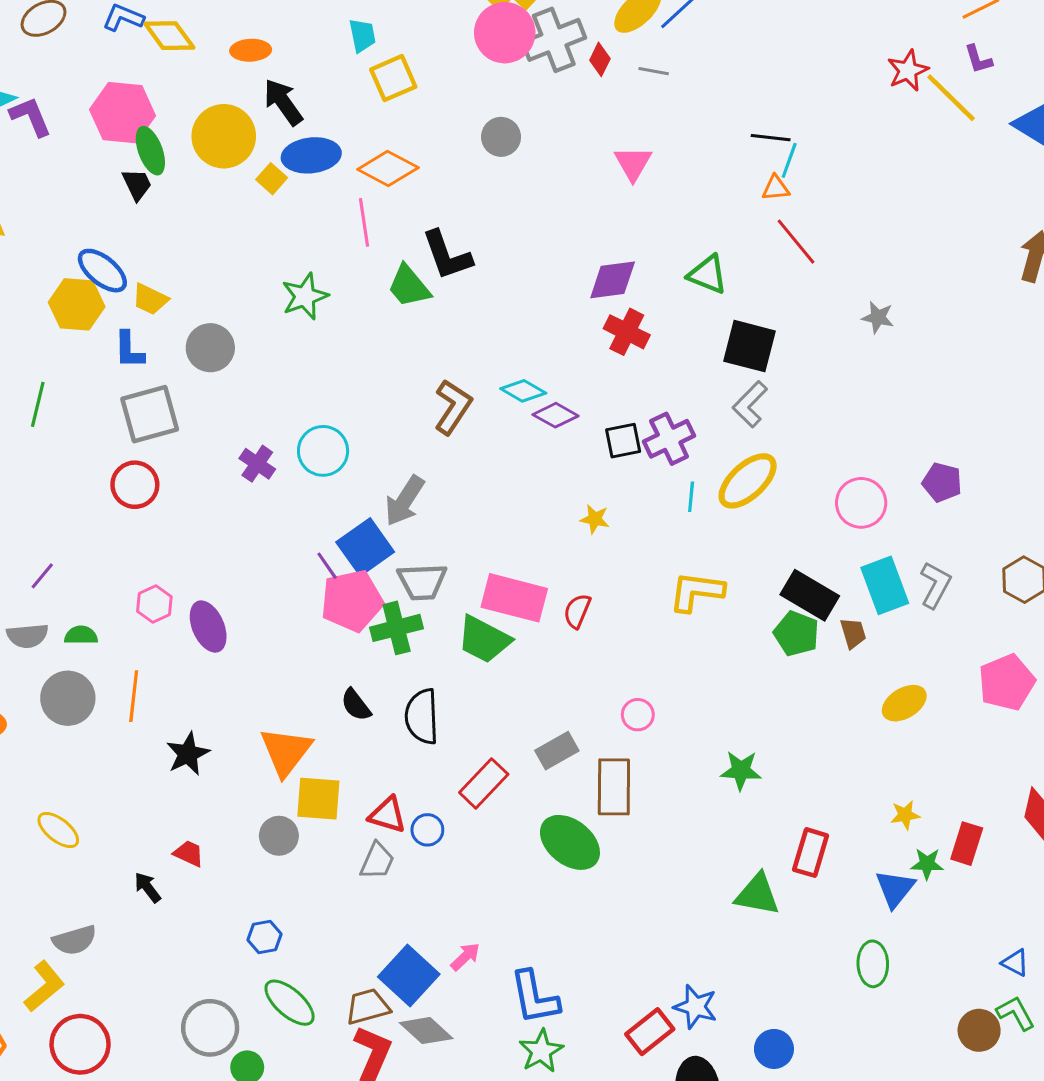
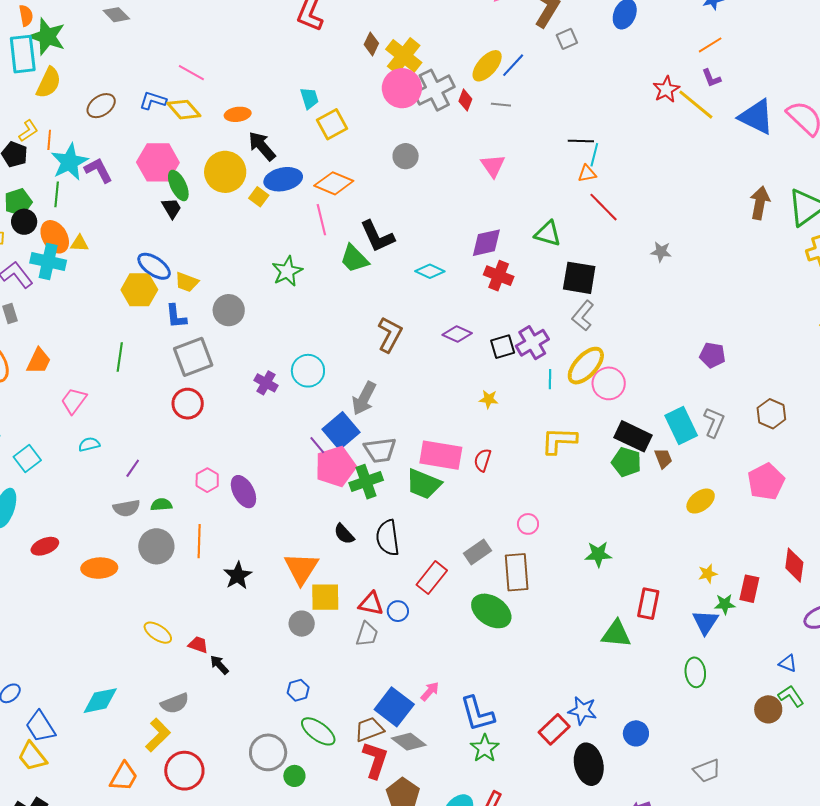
cyan diamond: (523, 391) -> (430, 271), moved
pink circle: (861, 503) -> (609, 383), moved
red trapezoid: (189, 853) -> (198, 645), moved

